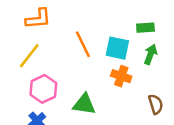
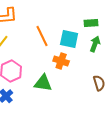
orange cross: (121, 76) -> (61, 61), moved

